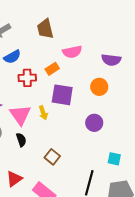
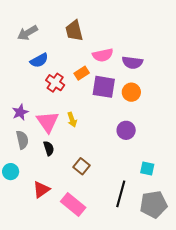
purple semicircle: (111, 60) -> (132, 62), moved
red cross: (27, 78) -> (55, 83), turned 36
purple square: (62, 95) -> (104, 87), moved

